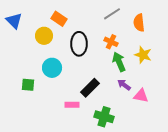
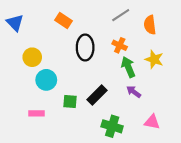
yellow circle: (44, 36) -> (32, 57), moved
cyan circle: (52, 68) -> (46, 80), moved
green square: (28, 85) -> (70, 101), moved
pink triangle: (141, 96) -> (152, 122), moved
pink rectangle: (72, 105) -> (37, 113), moved

